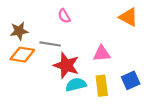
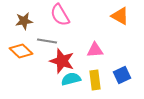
pink semicircle: (64, 16) -> (60, 15), size x1.6
brown star: (19, 31) -> (24, 21), moved
orange diamond: (22, 55) -> (21, 51), turned 35

